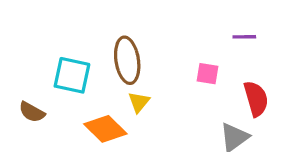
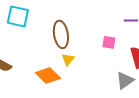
cyan square: (72, 75) -> (18, 16), moved

